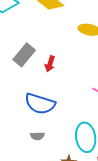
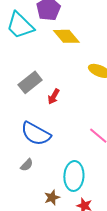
gray semicircle: (37, 136) -> (27, 165), turned -56

